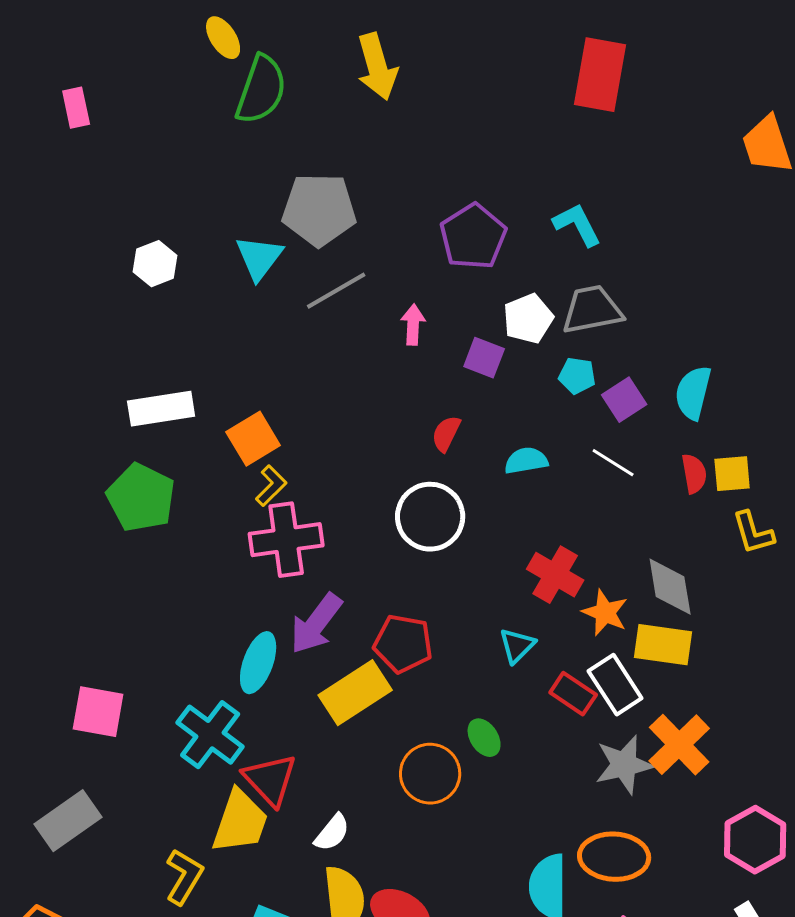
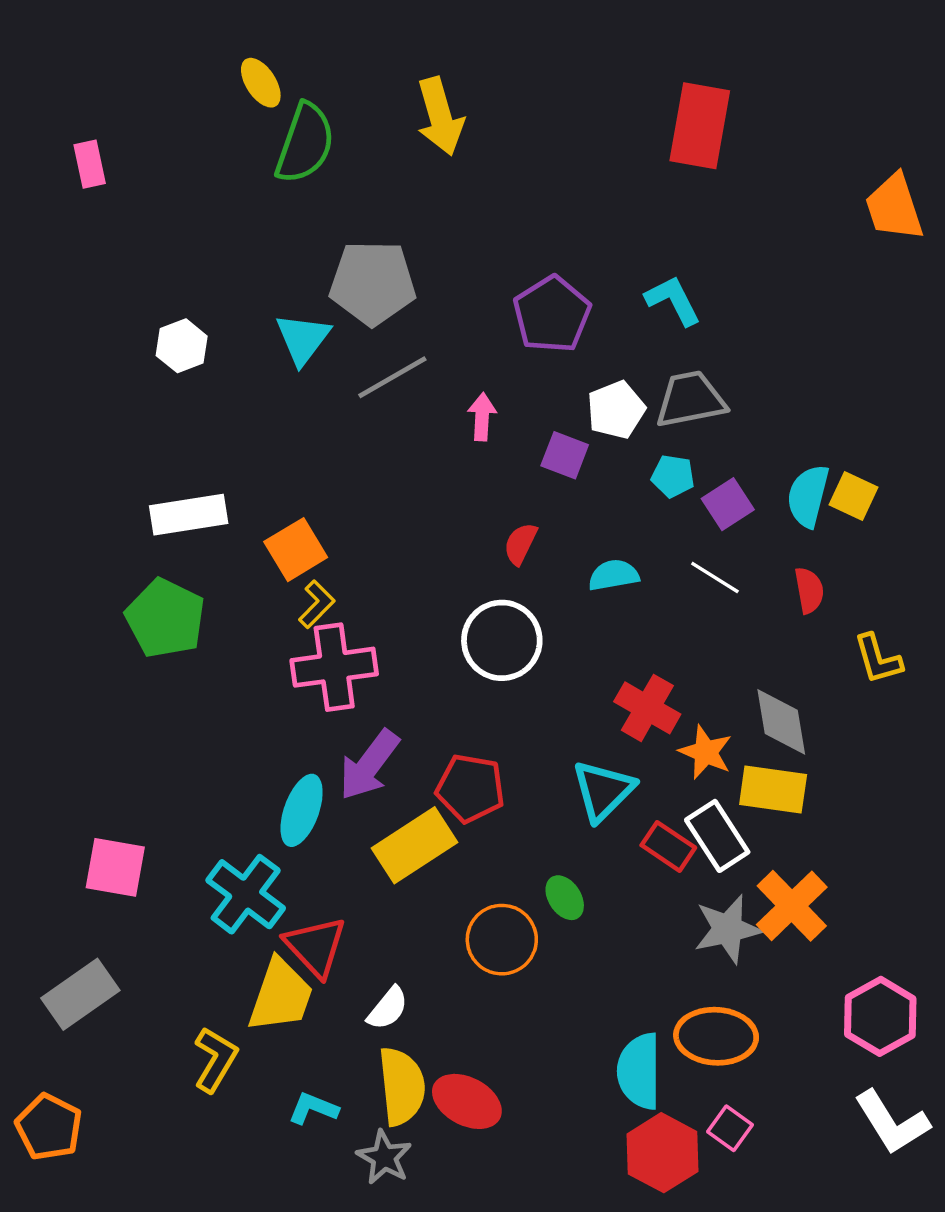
yellow square: (732, 474) -> (853, 496), moved, turned 30
cyan triangle: (517, 646) -> (603, 791), size x1.5

